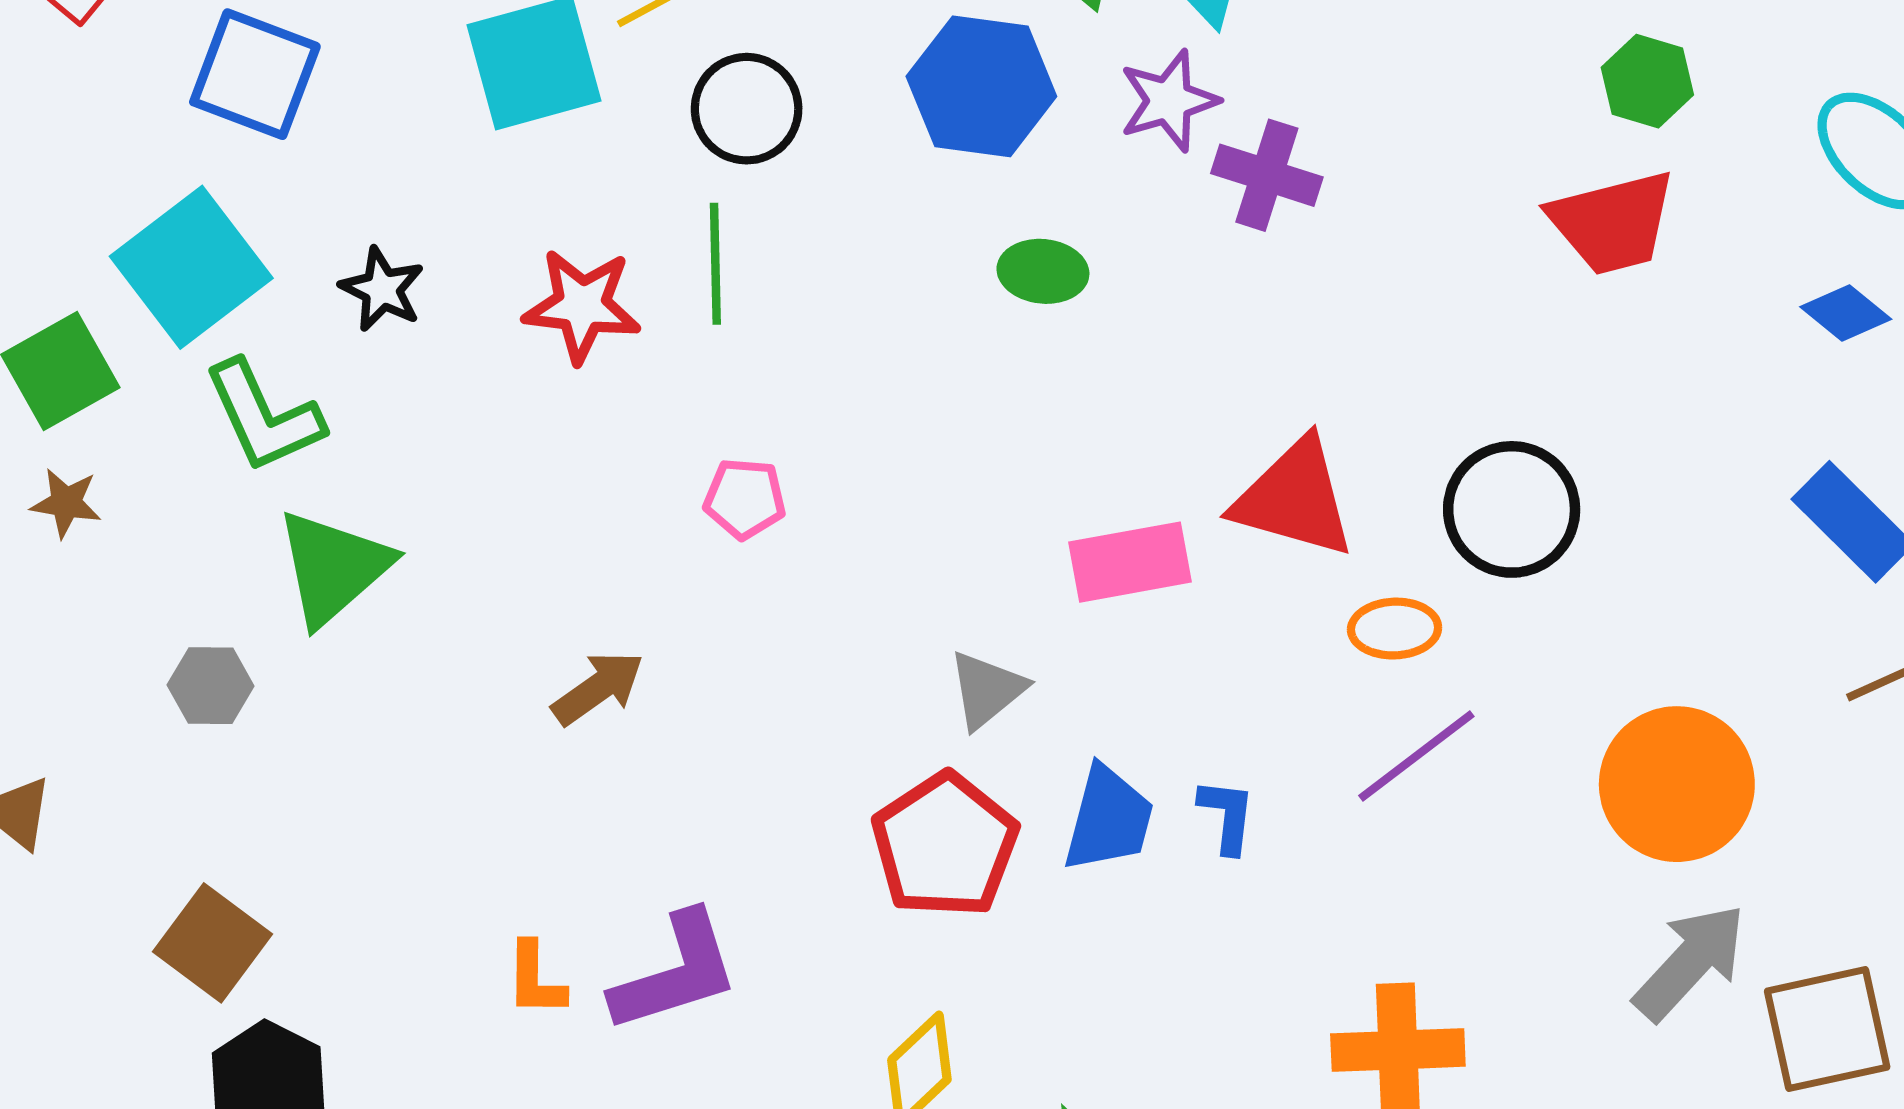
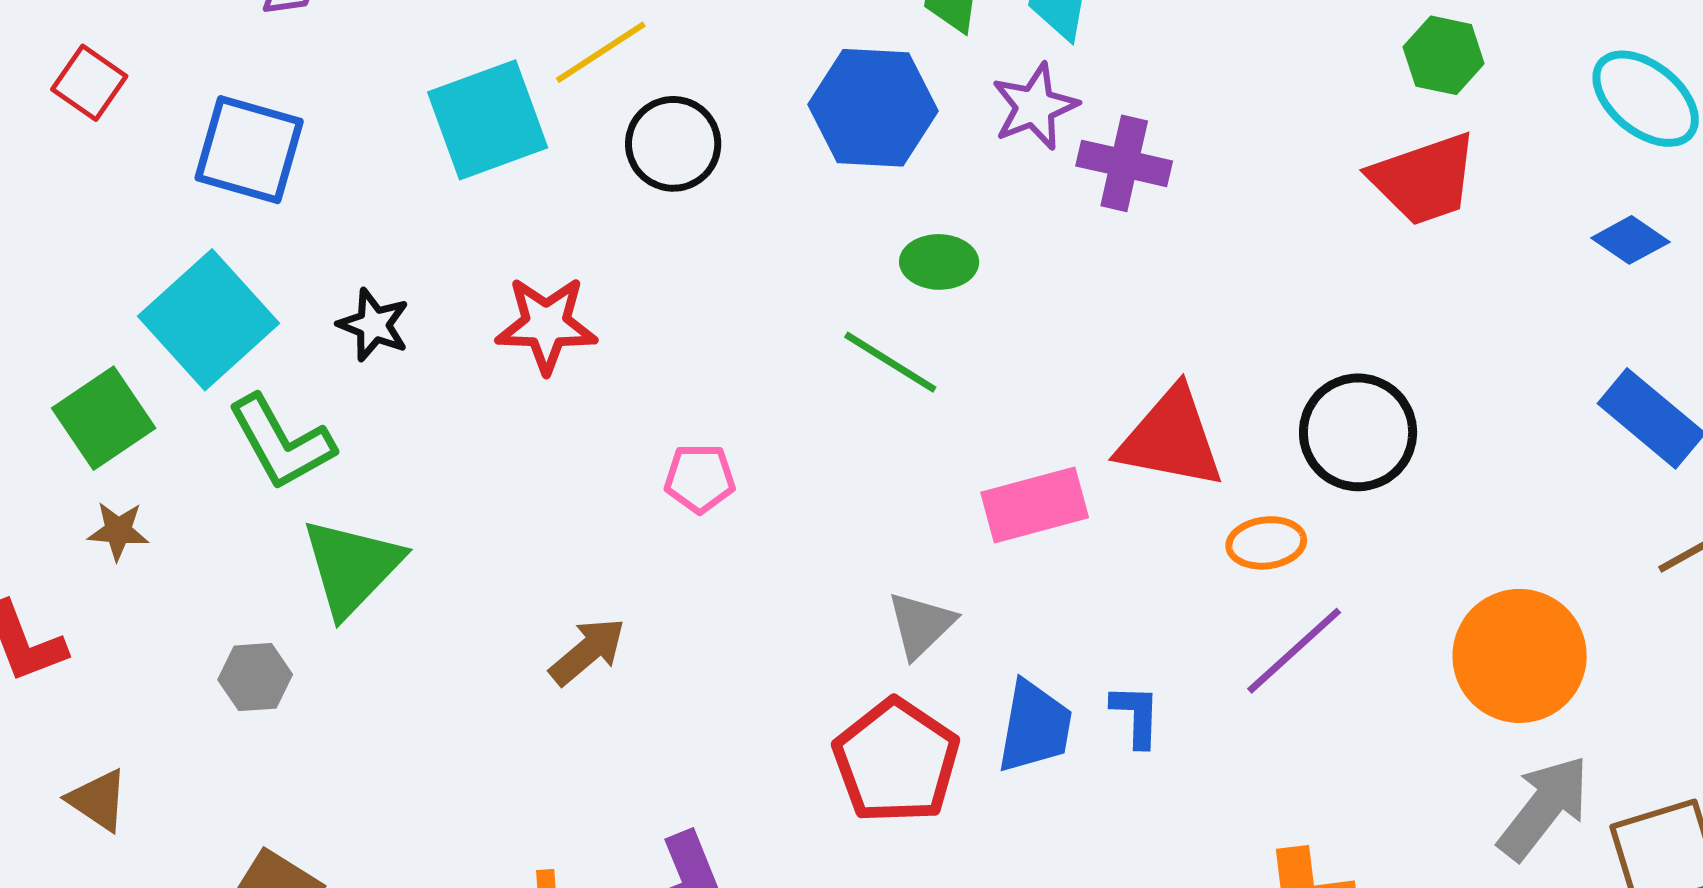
green line: (715, 264) -> (890, 362), moved, turned -52

